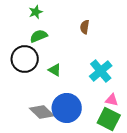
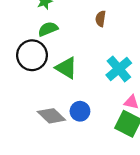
green triangle: (55, 70) -> (66, 68), size x1.5
blue circle: (67, 108) -> (80, 111), size x0.6

